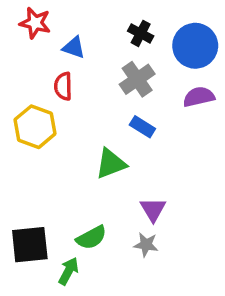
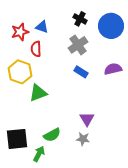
red star: (35, 23) -> (20, 32), moved, turned -30
purple semicircle: (199, 97) -> (113, 69), moved
green triangle: (111, 164) -> (38, 93), moved

